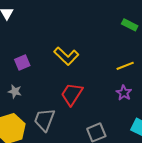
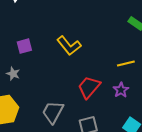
red trapezoid: (72, 94) -> (89, 87), moved
gray trapezoid: (44, 120) -> (53, 112), moved

